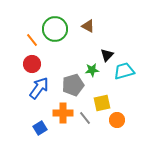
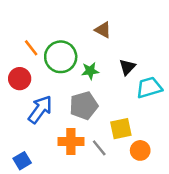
green circle: (55, 29) -> (61, 57), moved
red circle: (32, 64) -> (20, 79), moved
green star: (92, 70) -> (90, 71), moved
blue square: (40, 128) -> (22, 161), moved

